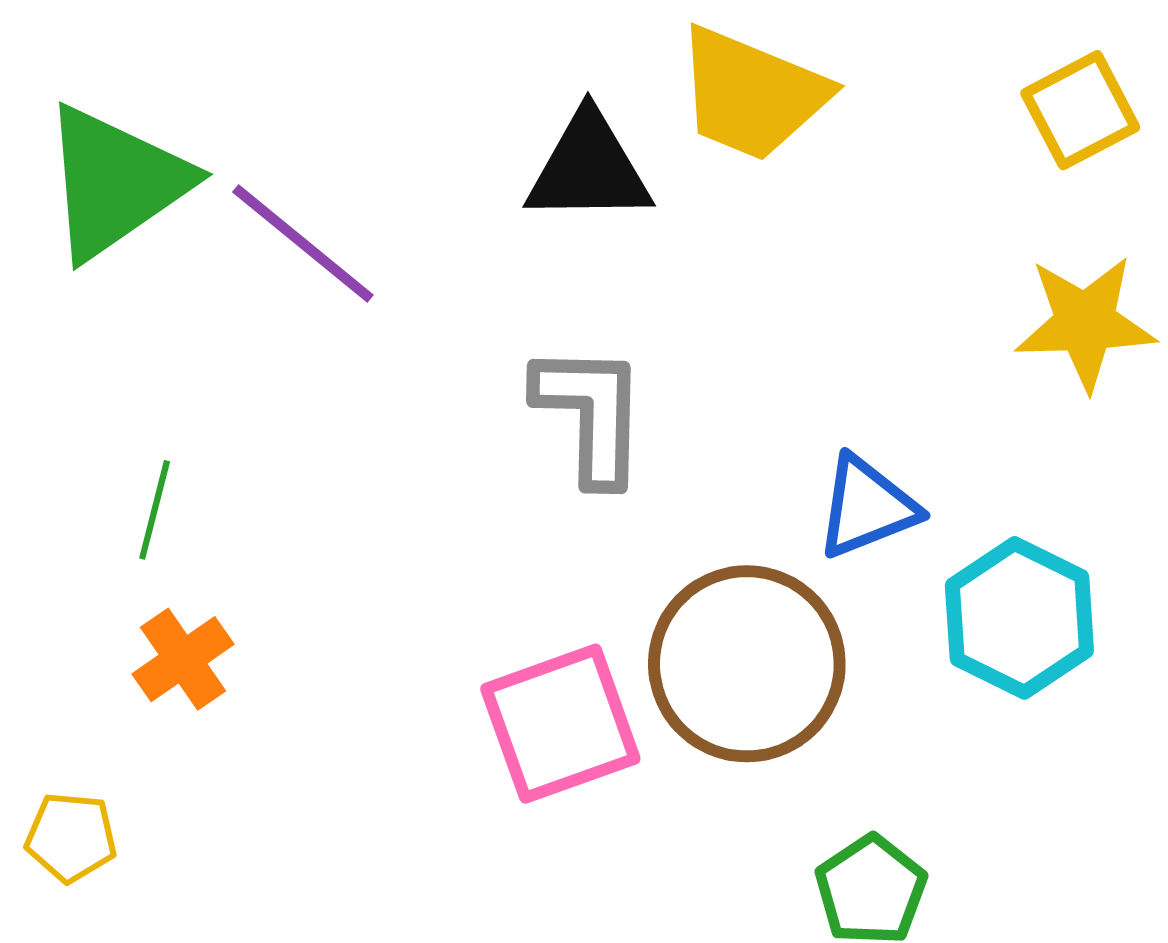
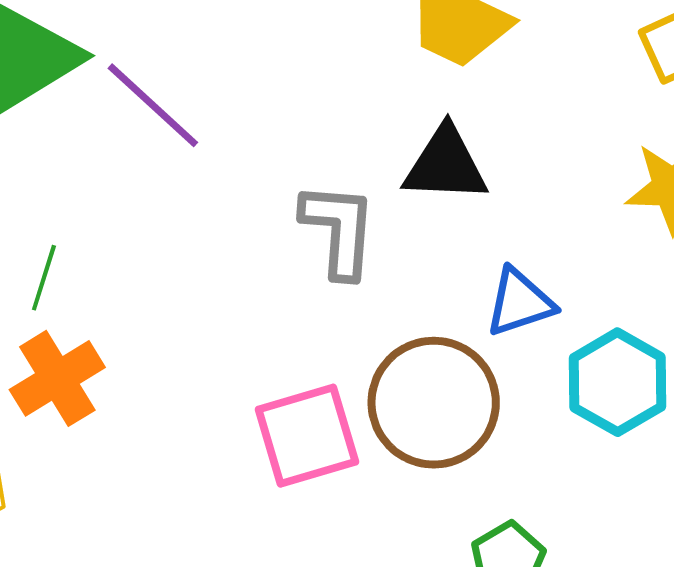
black triangle: (589, 168) -> (446, 165), moved
orange cross: (183, 659) -> (57, 378), size x1.4

